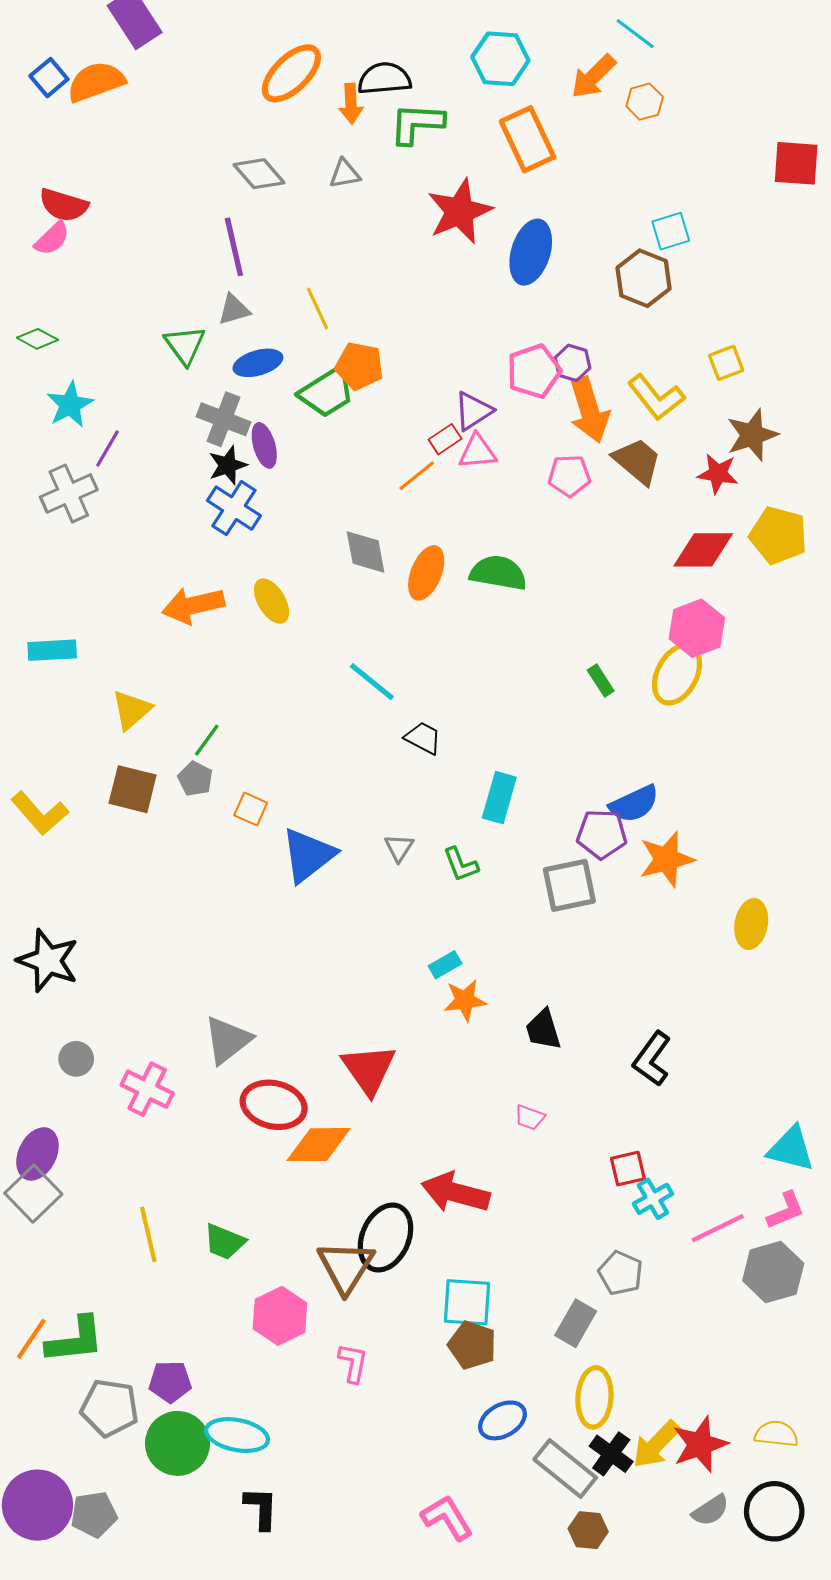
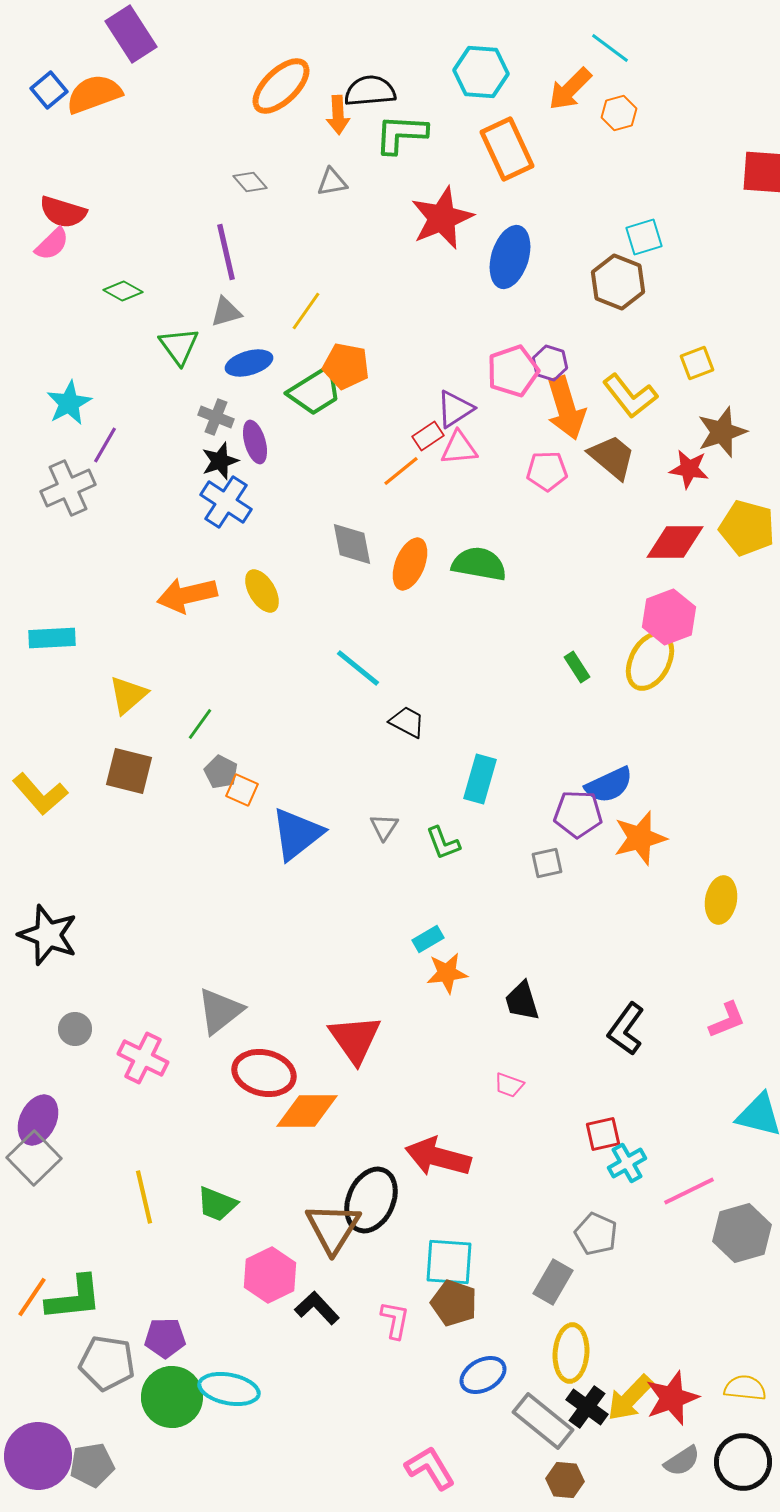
gray diamond: (259, 174) -> (250, 182), size x0.7
yellow line: (318, 309) -> (306, 311), turned 60
green diamond: (37, 339) -> (123, 291), moved
gray cross: (223, 419) -> (216, 417), size x0.7
gray pentagon: (195, 779) -> (221, 772), moved
gray square: (569, 885) -> (547, 863), size x0.6
pink L-shape: (786, 1210) -> (727, 1020), moved
pink L-shape: (353, 1363) -> (395, 1320), moved
black L-shape: (261, 1508) -> (317, 1308), moved, turned -45

